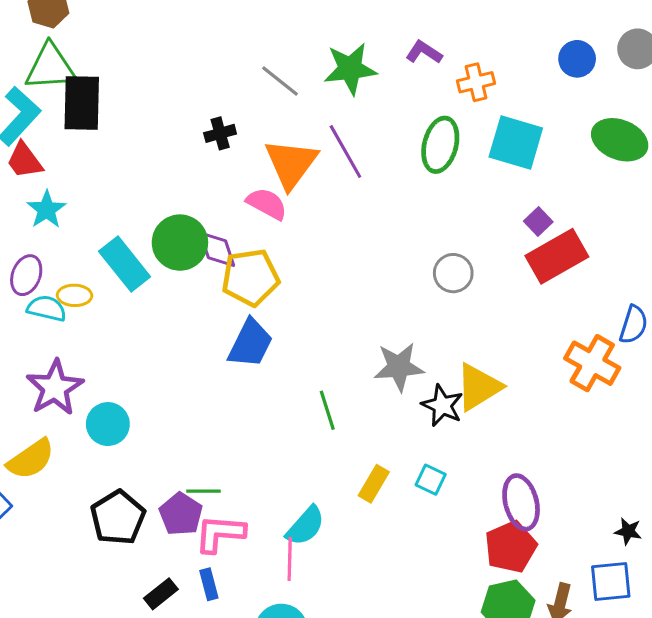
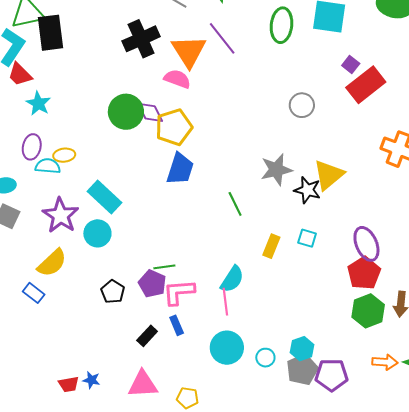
black cross: (220, 133) -> (141, 39), size x1.8
cyan rectangle: (125, 264) -> (105, 197), moved
black pentagon: (118, 518) -> (113, 292), size x0.7

